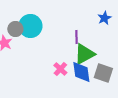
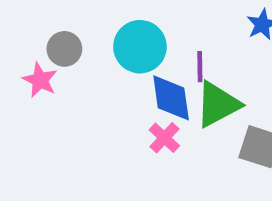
cyan circle: (30, 26) -> (140, 47), moved
blue diamond: (81, 72) -> (171, 98), moved

